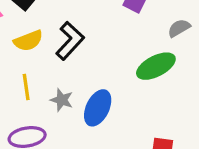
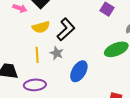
gray star: (62, 100) -> (57, 53), moved

